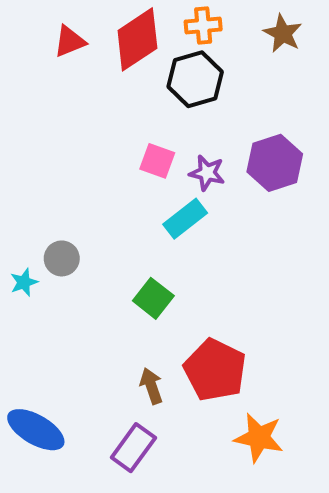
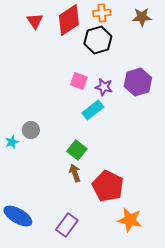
brown star: (283, 33) -> (142, 17), turned -30
red triangle: (70, 41) -> (35, 21), turned -42
brown arrow: (151, 386) -> (75, 173), moved

